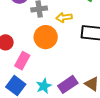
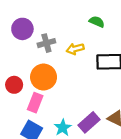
orange circle: (46, 37) -> (44, 77), moved

